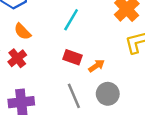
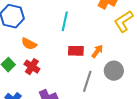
gray line: (74, 96) -> (87, 81), turned 60

